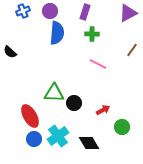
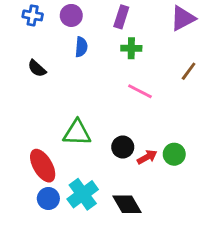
blue cross: (23, 11) -> (33, 15), turned 32
blue semicircle: (57, 33) -> (81, 47), size x0.6
black semicircle: (10, 52) -> (37, 68), moved
black circle: (74, 103) -> (123, 147), moved
green circle: (122, 127) -> (174, 154), moved

